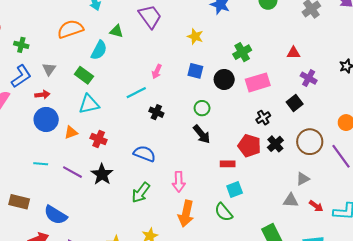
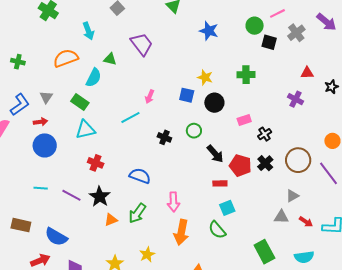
yellow star: (195, 36) -> (205, 77), moved
green cross: (21, 45) -> (18, 62), moved
green cross: (242, 52) -> (246, 75), moved, turned 30
red triangle: (293, 53) -> (307, 73), moved
pink rectangle: (258, 82) -> (244, 120), moved, size x0.6
black square: (295, 103) -> (269, 42), moved, turned -35
black cross: (156, 112) -> (164, 137), moved
black cross: (263, 118) -> (265, 134), moved
orange triangle: (71, 132) -> (111, 220), moved
black arrow: (202, 134) -> (215, 154), moved

